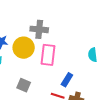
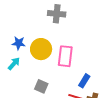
gray cross: (39, 29) -> (57, 14), moved

